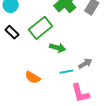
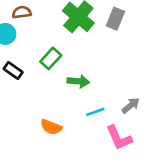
green rectangle: (40, 28) -> (51, 58), size x0.7
gray arrow: (85, 63) -> (131, 105), moved

